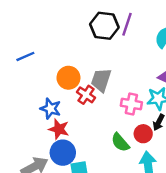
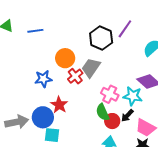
black hexagon: (104, 26) -> (101, 38), moved
blue star: (51, 109) -> (43, 79), turned 30
red star: (59, 129) -> (59, 105), moved
green semicircle: (120, 142) -> (103, 112), moved

